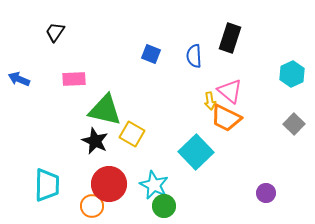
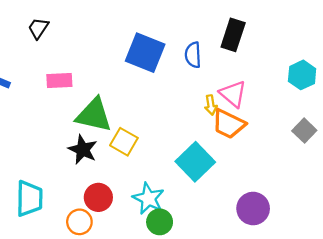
blue square: (151, 54) -> (145, 53), size x1.8
red circle: (109, 184) -> (98, 197), size x0.7
purple circle: (266, 193) -> (253, 209), moved, size x1.5

